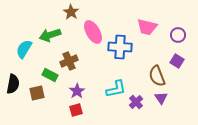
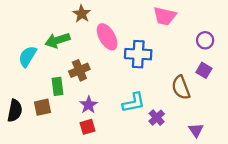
pink trapezoid: (147, 27) -> (165, 16), moved
green rectangle: (50, 75) -> (57, 86), turned 56
black semicircle: (13, 84) -> (15, 111), moved
purple triangle: (161, 98) -> (196, 130), moved

